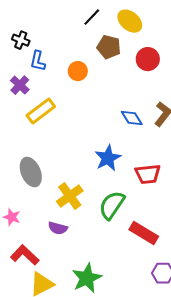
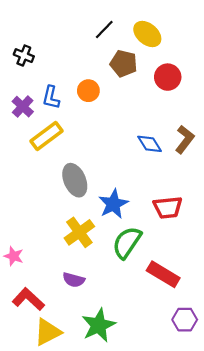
blue L-shape: (38, 61) -> (51, 97), moved
blue star: (108, 158) -> (113, 204), moved
gray ellipse: (31, 172) -> (75, 180), moved
purple semicircle: (58, 228) -> (74, 280), moved

